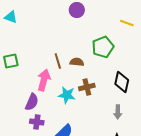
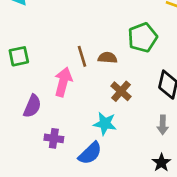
brown cross: (87, 87) -> (121, 91), turned -35
cyan star: (67, 95) -> (105, 124), moved
purple semicircle: (32, 102) -> (32, 106), moved

